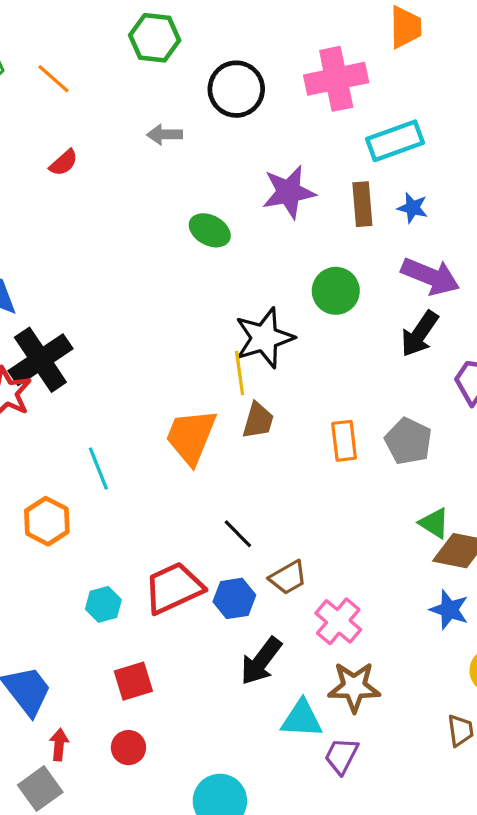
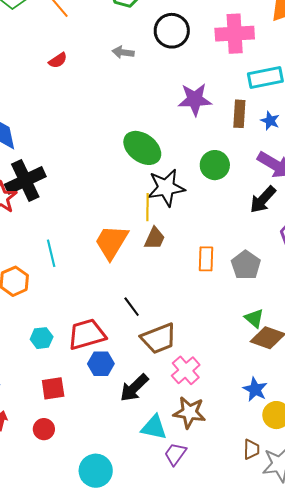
green ellipse: (210, 230) -> (142, 148), moved, size x1.5
brown trapezoid: (288, 578) -> (159, 338), size x1.5
blue hexagon: (234, 598) -> (101, 364), moved
blue star: (449, 610) -> (255, 389), moved

